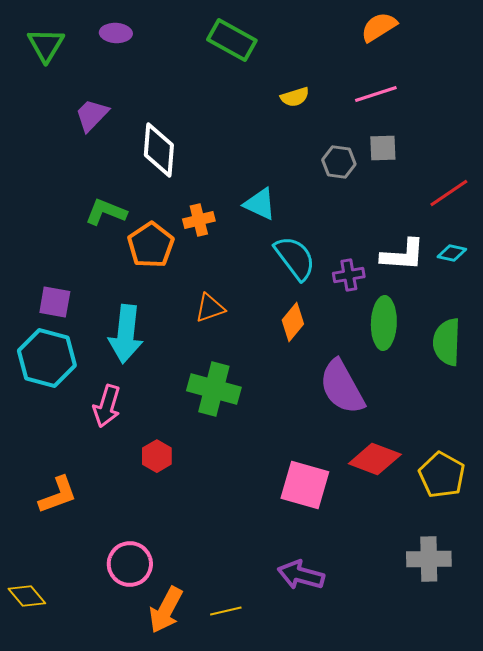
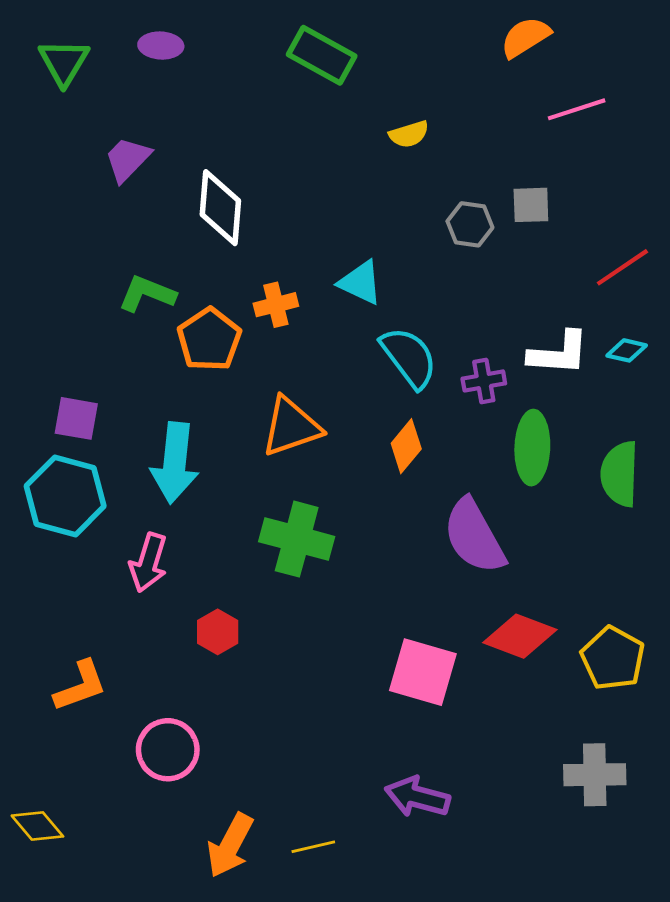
pink line: (376, 94) -> (577, 109), moved
orange triangle: (210, 308) -> (291, 427), size x1.5
pink circle: (130, 564) -> (168, 750), moved

